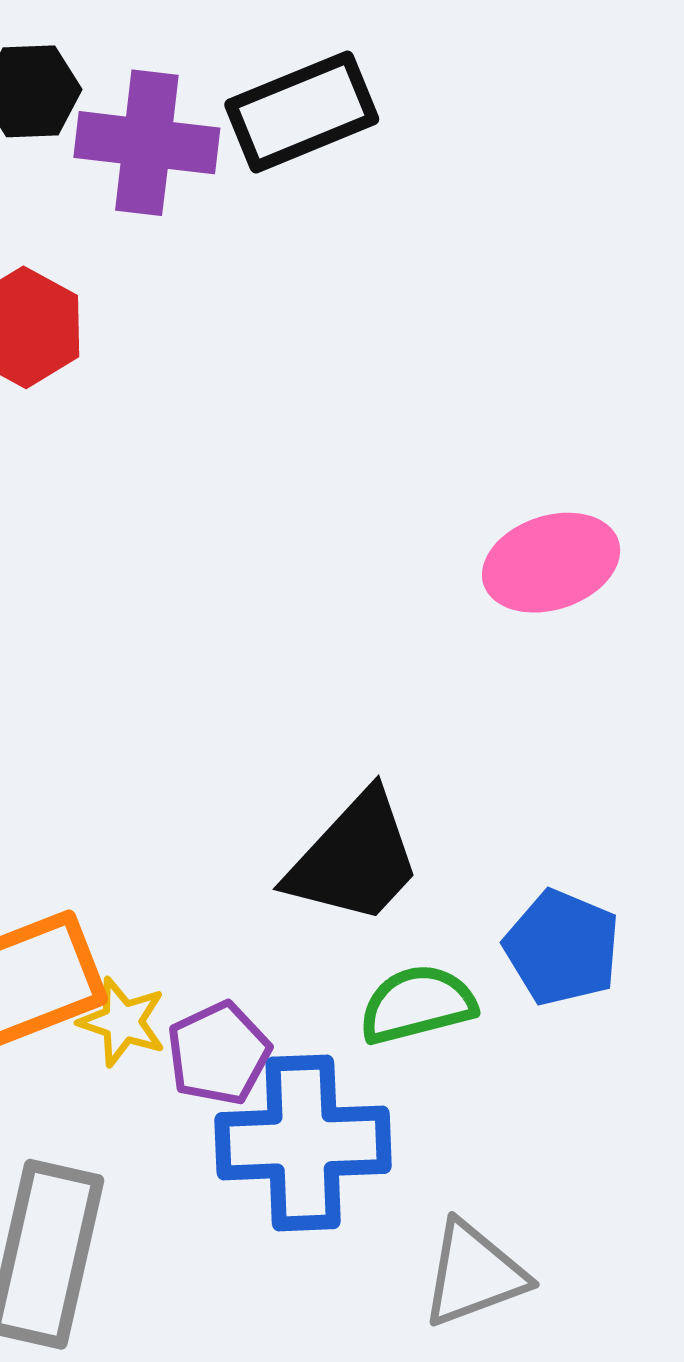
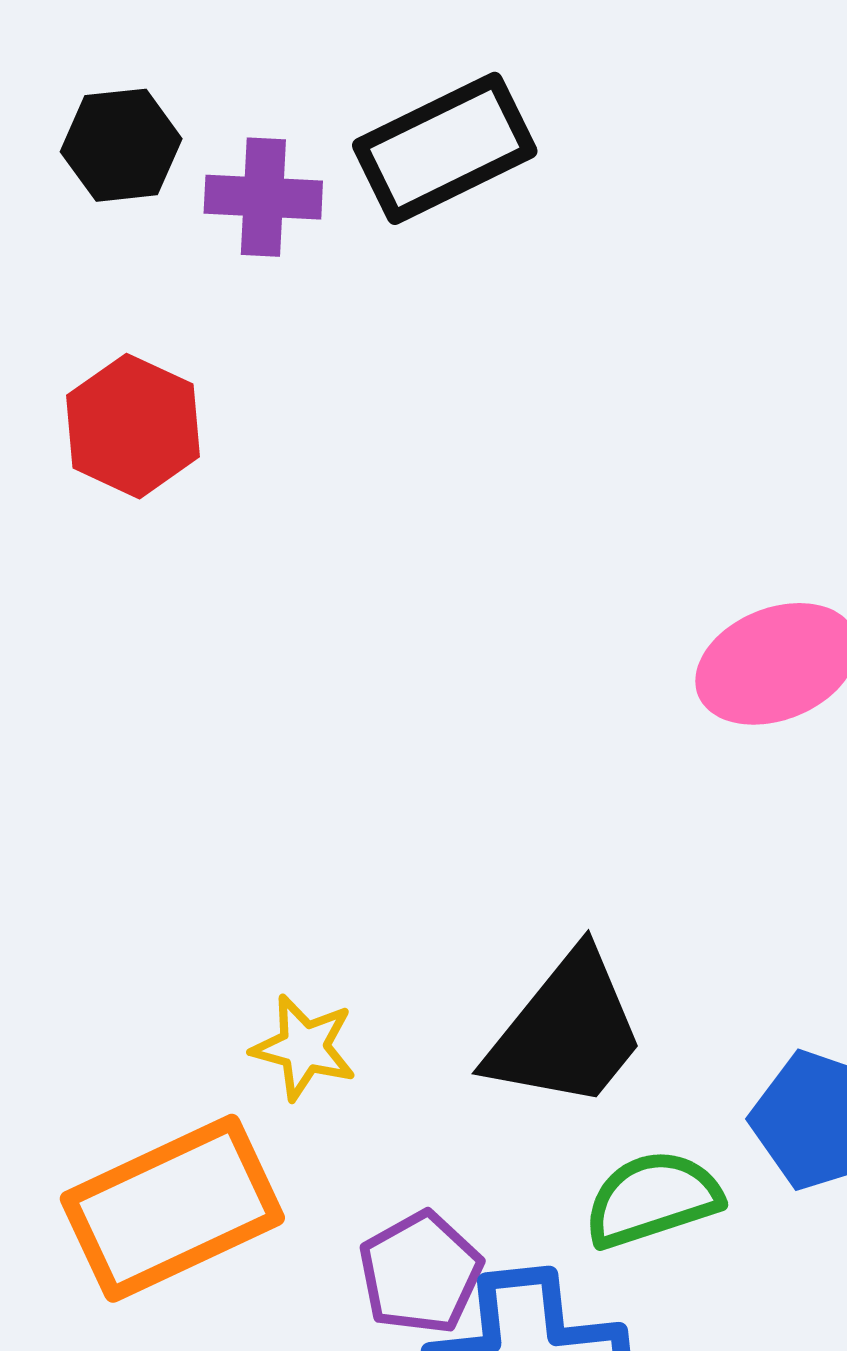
purple cross: (147, 143) -> (263, 197), size x0.7
yellow star: (122, 1022) -> (304, 1047), moved

